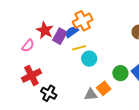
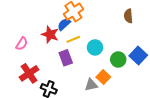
red star: (45, 30) -> (50, 34), moved
purple rectangle: (60, 36) -> (66, 58), moved, turned -42
cyan circle: (89, 59) -> (95, 47), moved

